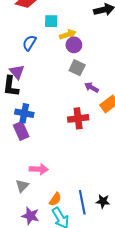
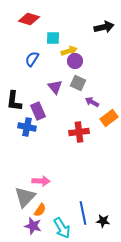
purple triangle: (17, 72) -> (55, 87), moved
purple rectangle: (21, 131) -> (38, 111), moved
gray triangle: (22, 186) -> (25, 197), size x1.6
orange semicircle: (55, 199) -> (40, 210), moved
black star: (103, 201) -> (103, 221), moved

